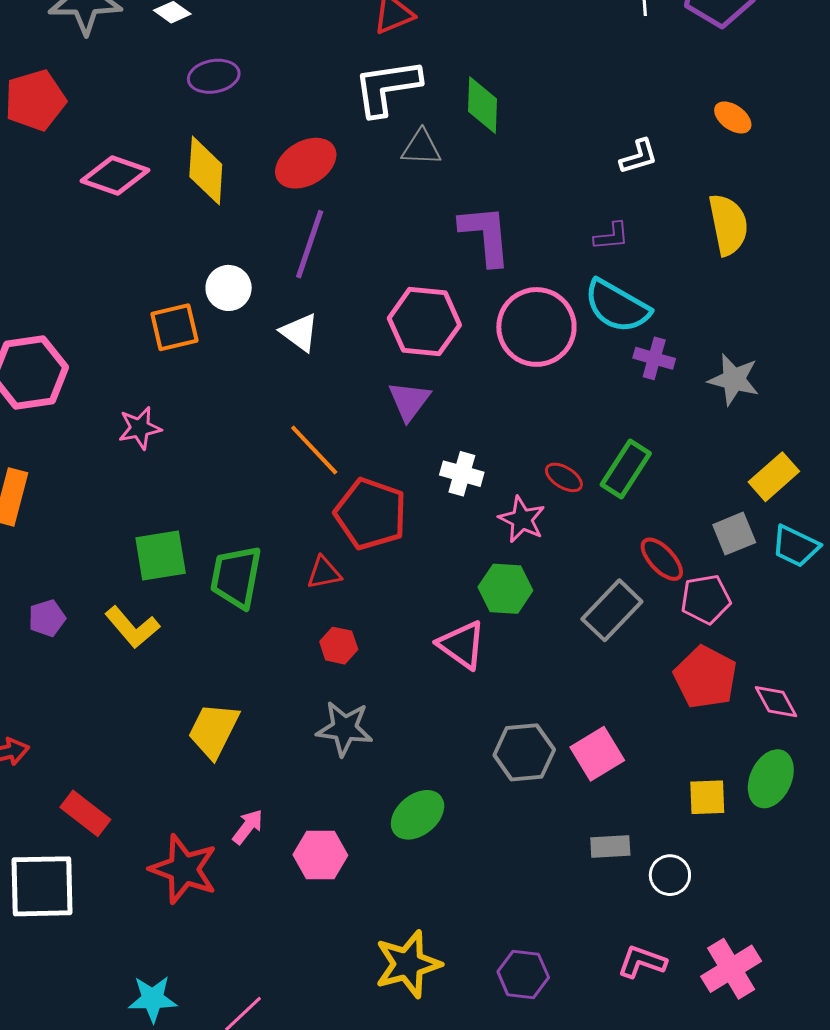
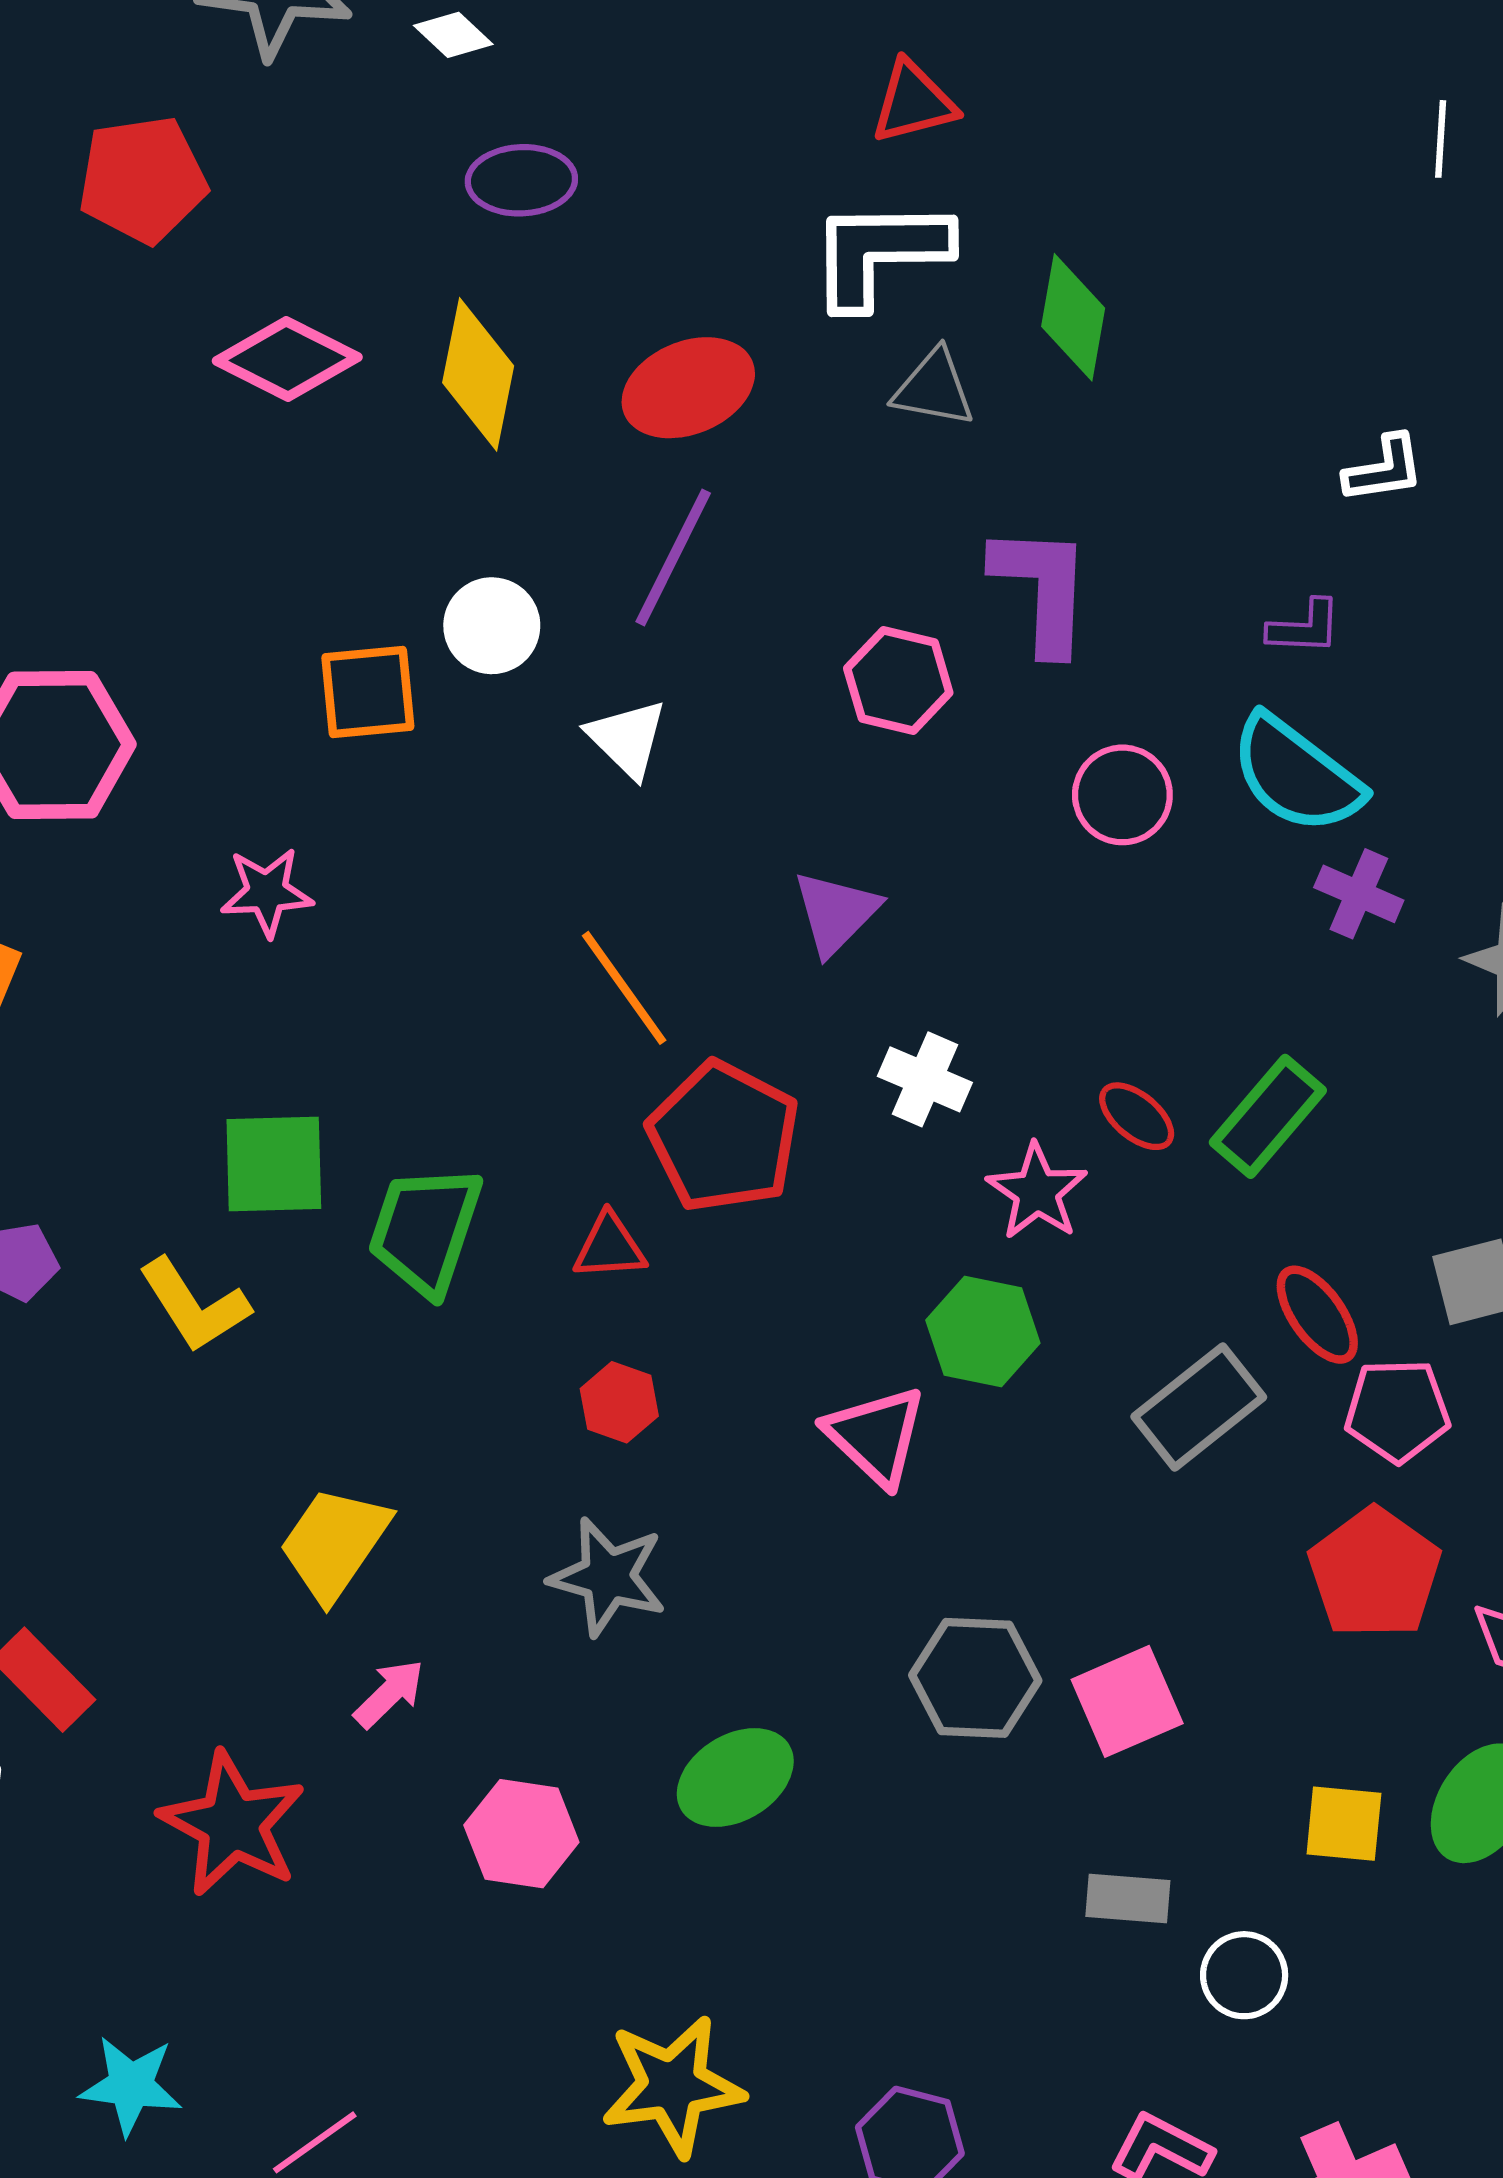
pink hexagon: (424, 322) -> (898, 680), moved, size x0.7
pink circle: (536, 327) -> (1122, 795), size x0.6
pink arrow: (248, 827) -> (389, 1694), moved

